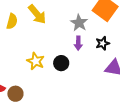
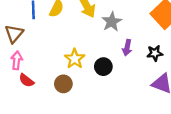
gray star: (79, 23) -> (112, 22), moved
brown circle: (15, 94) -> (63, 84), moved

